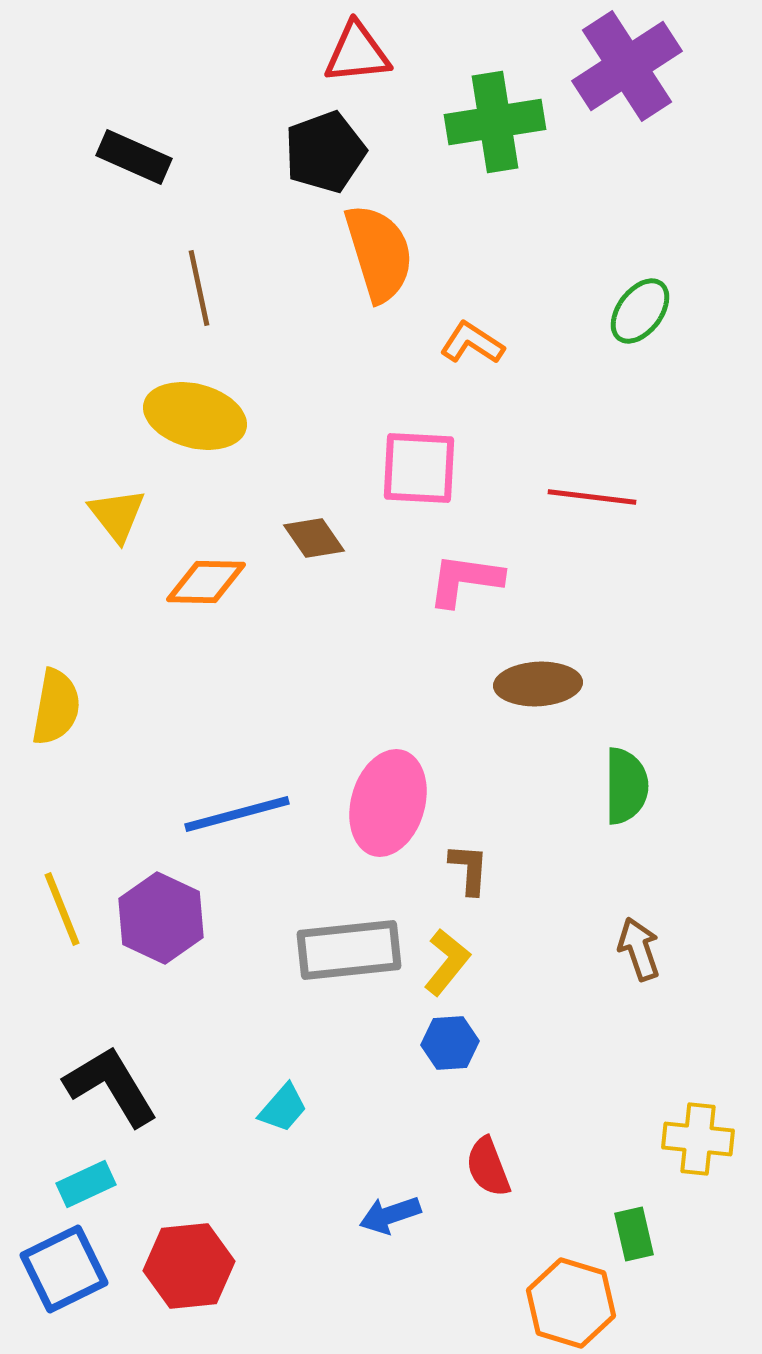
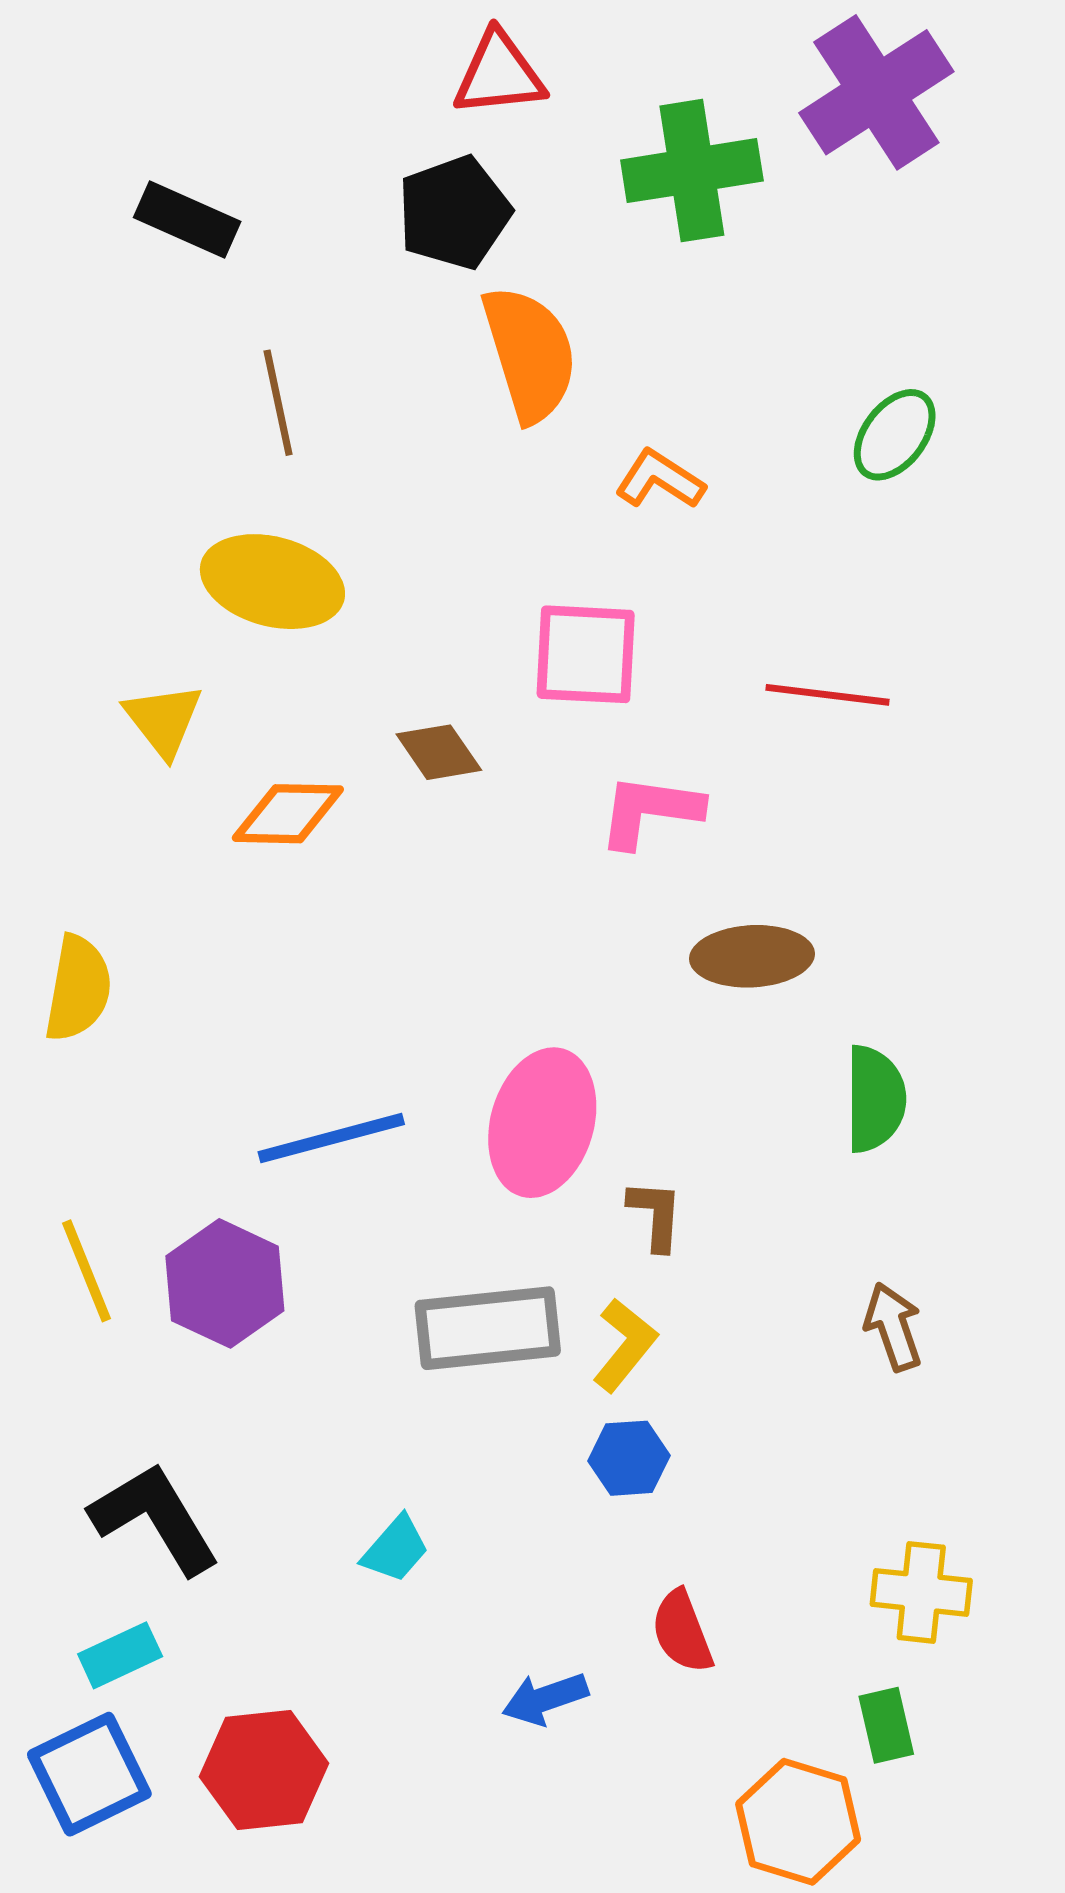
yellow cross: (698, 1139) -> (921, 1592), moved

